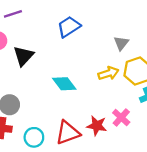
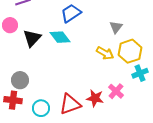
yellow arrow: (108, 73) -> (105, 53), turned 48
cyan diamond: (64, 84) -> (60, 37), moved

